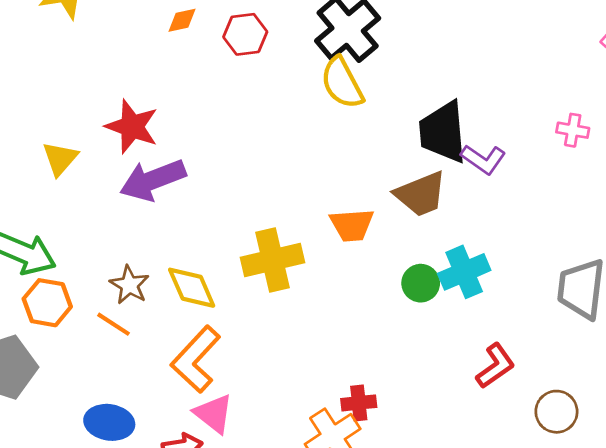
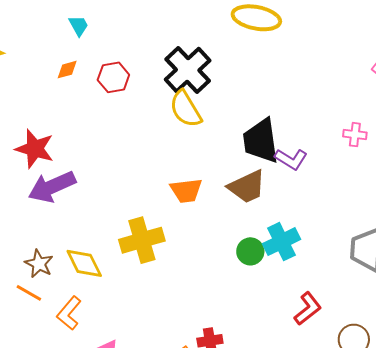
orange trapezoid: (352, 225) -> (186, 191), moved
orange L-shape: (196, 359) -> (69, 313), moved, size x0.7

